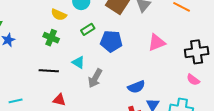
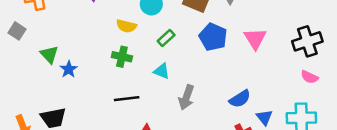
blue pentagon: (111, 41) -> (213, 37), moved, turned 30
pink triangle: (157, 42) -> (255, 39), turned -30
cyan triangle: (78, 62) -> (162, 71), moved

